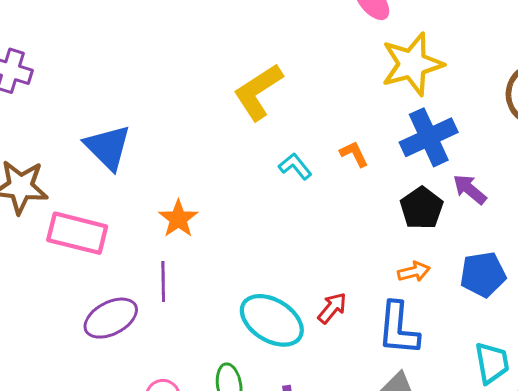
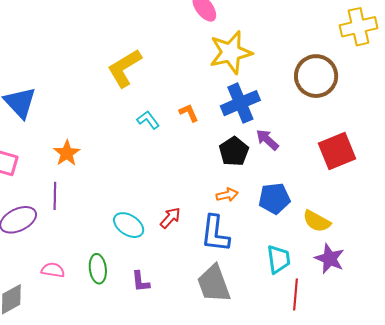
cyan ellipse: (272, 320) -> (129, 225), size x0.7

